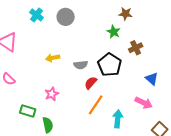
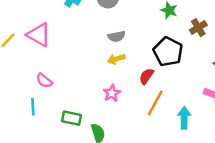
yellow arrow: (53, 58) -> (116, 59), moved
gray semicircle: (81, 65) -> (117, 36), moved
pink star: (52, 94) -> (112, 93), moved

